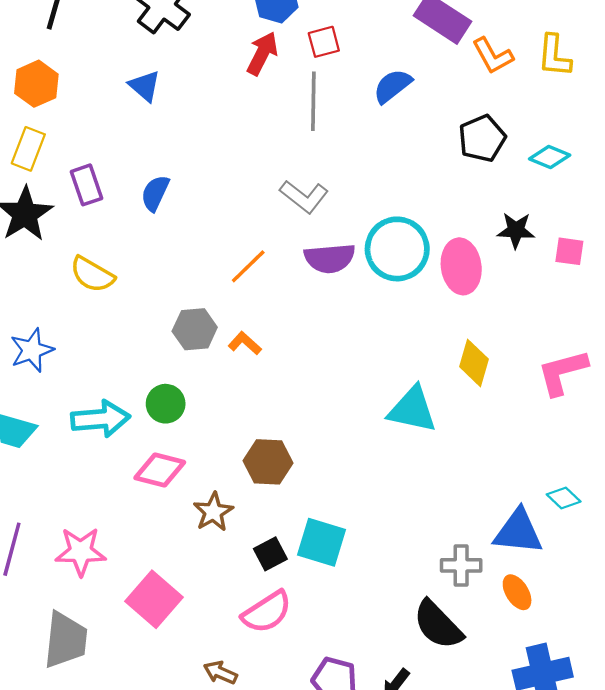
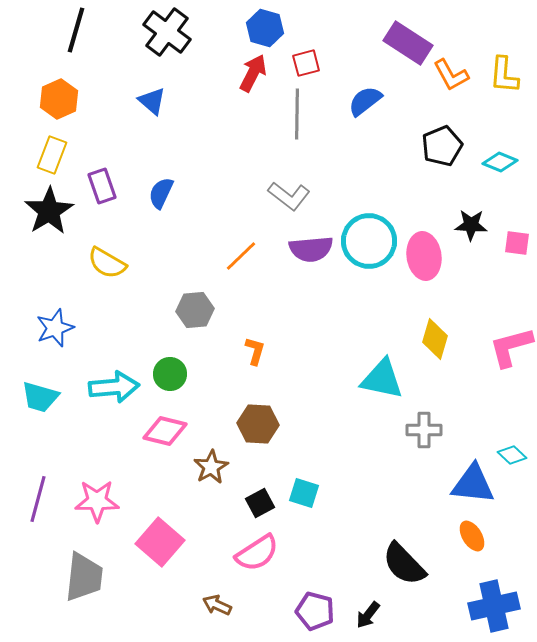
orange L-shape: (245, 343) -> (255, 351), moved, turned 64
cyan square: (322, 542) -> (304, 493), size x0.7
gray cross: (461, 565) -> (424, 430), moved

